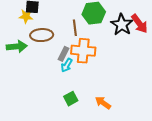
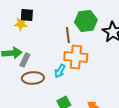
brown ellipse: (42, 35) -> (33, 78), moved
gray rectangle: (63, 54) -> (25, 60), moved

